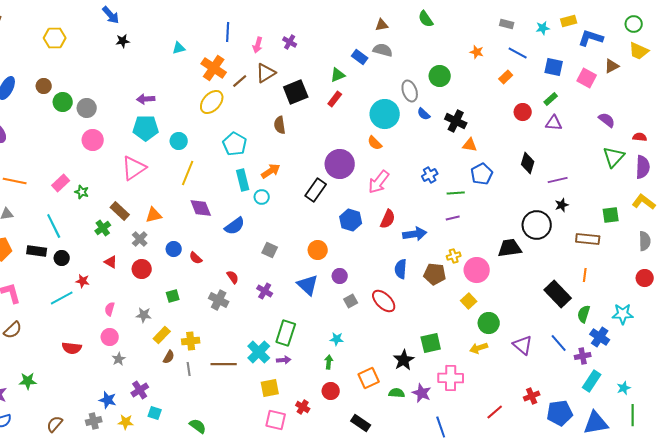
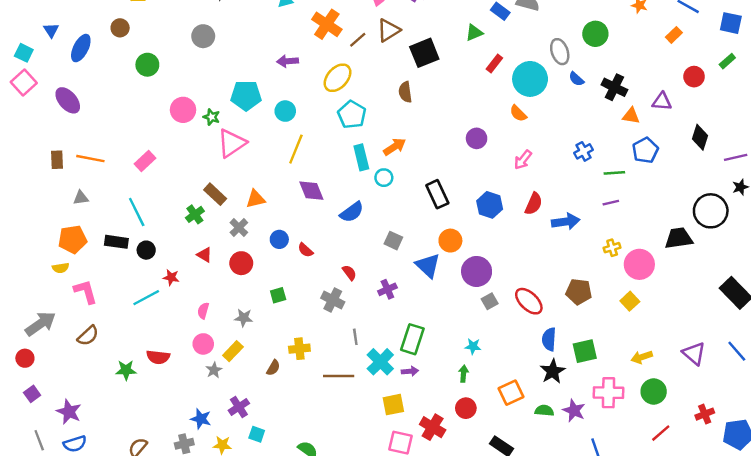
brown circle: (44, 86) -> (120, 28), moved
purple arrow: (146, 99) -> (288, 61), moved
red rectangle: (335, 99) -> (494, 64), moved
yellow ellipse: (212, 102) -> (338, 78), moved
gray circle: (87, 108) -> (203, 36), moved
purple triangle: (554, 123) -> (662, 102), moved
purple circle: (340, 164) -> (477, 138), size x0.6
pink arrow: (379, 182) -> (523, 160), size x0.7
black rectangle: (316, 190) -> (437, 194), moved, turned -60
green star: (82, 192) -> (212, 117), moved
blue semicircle: (401, 269) -> (549, 339), moved
brown pentagon: (435, 274) -> (579, 292), moved
purple circle: (340, 276) -> (477, 271), size x1.6
blue triangle: (308, 285) -> (428, 266), moved
purple cross: (265, 291) -> (387, 289), turned 35
green circle: (489, 323) -> (654, 392), moved
yellow rectangle: (162, 335) -> (233, 351), moved
gray line: (189, 369) -> (355, 337), moved
green star: (28, 381) -> (126, 370), moved
red cross: (303, 407) -> (433, 427), size x1.5

